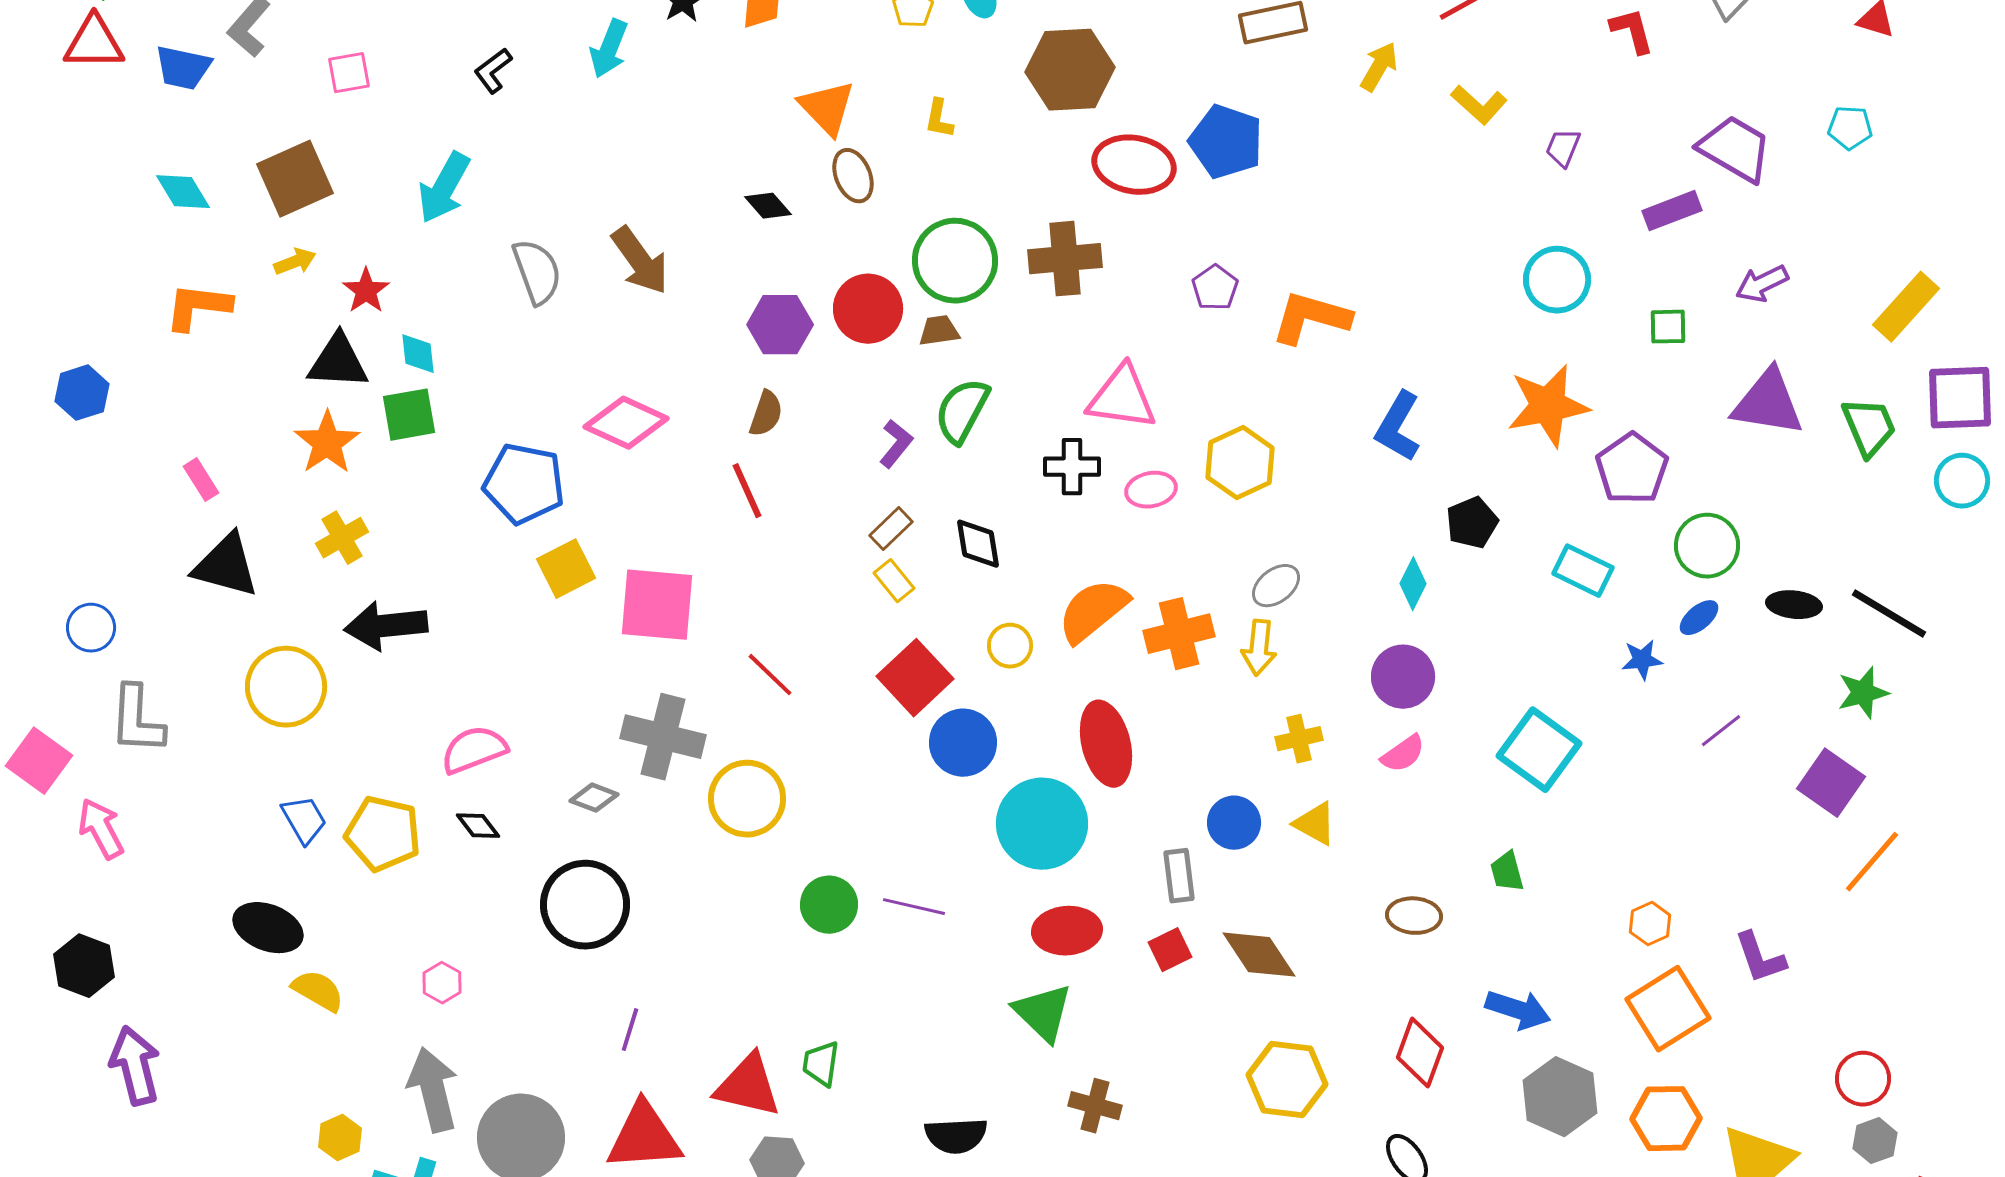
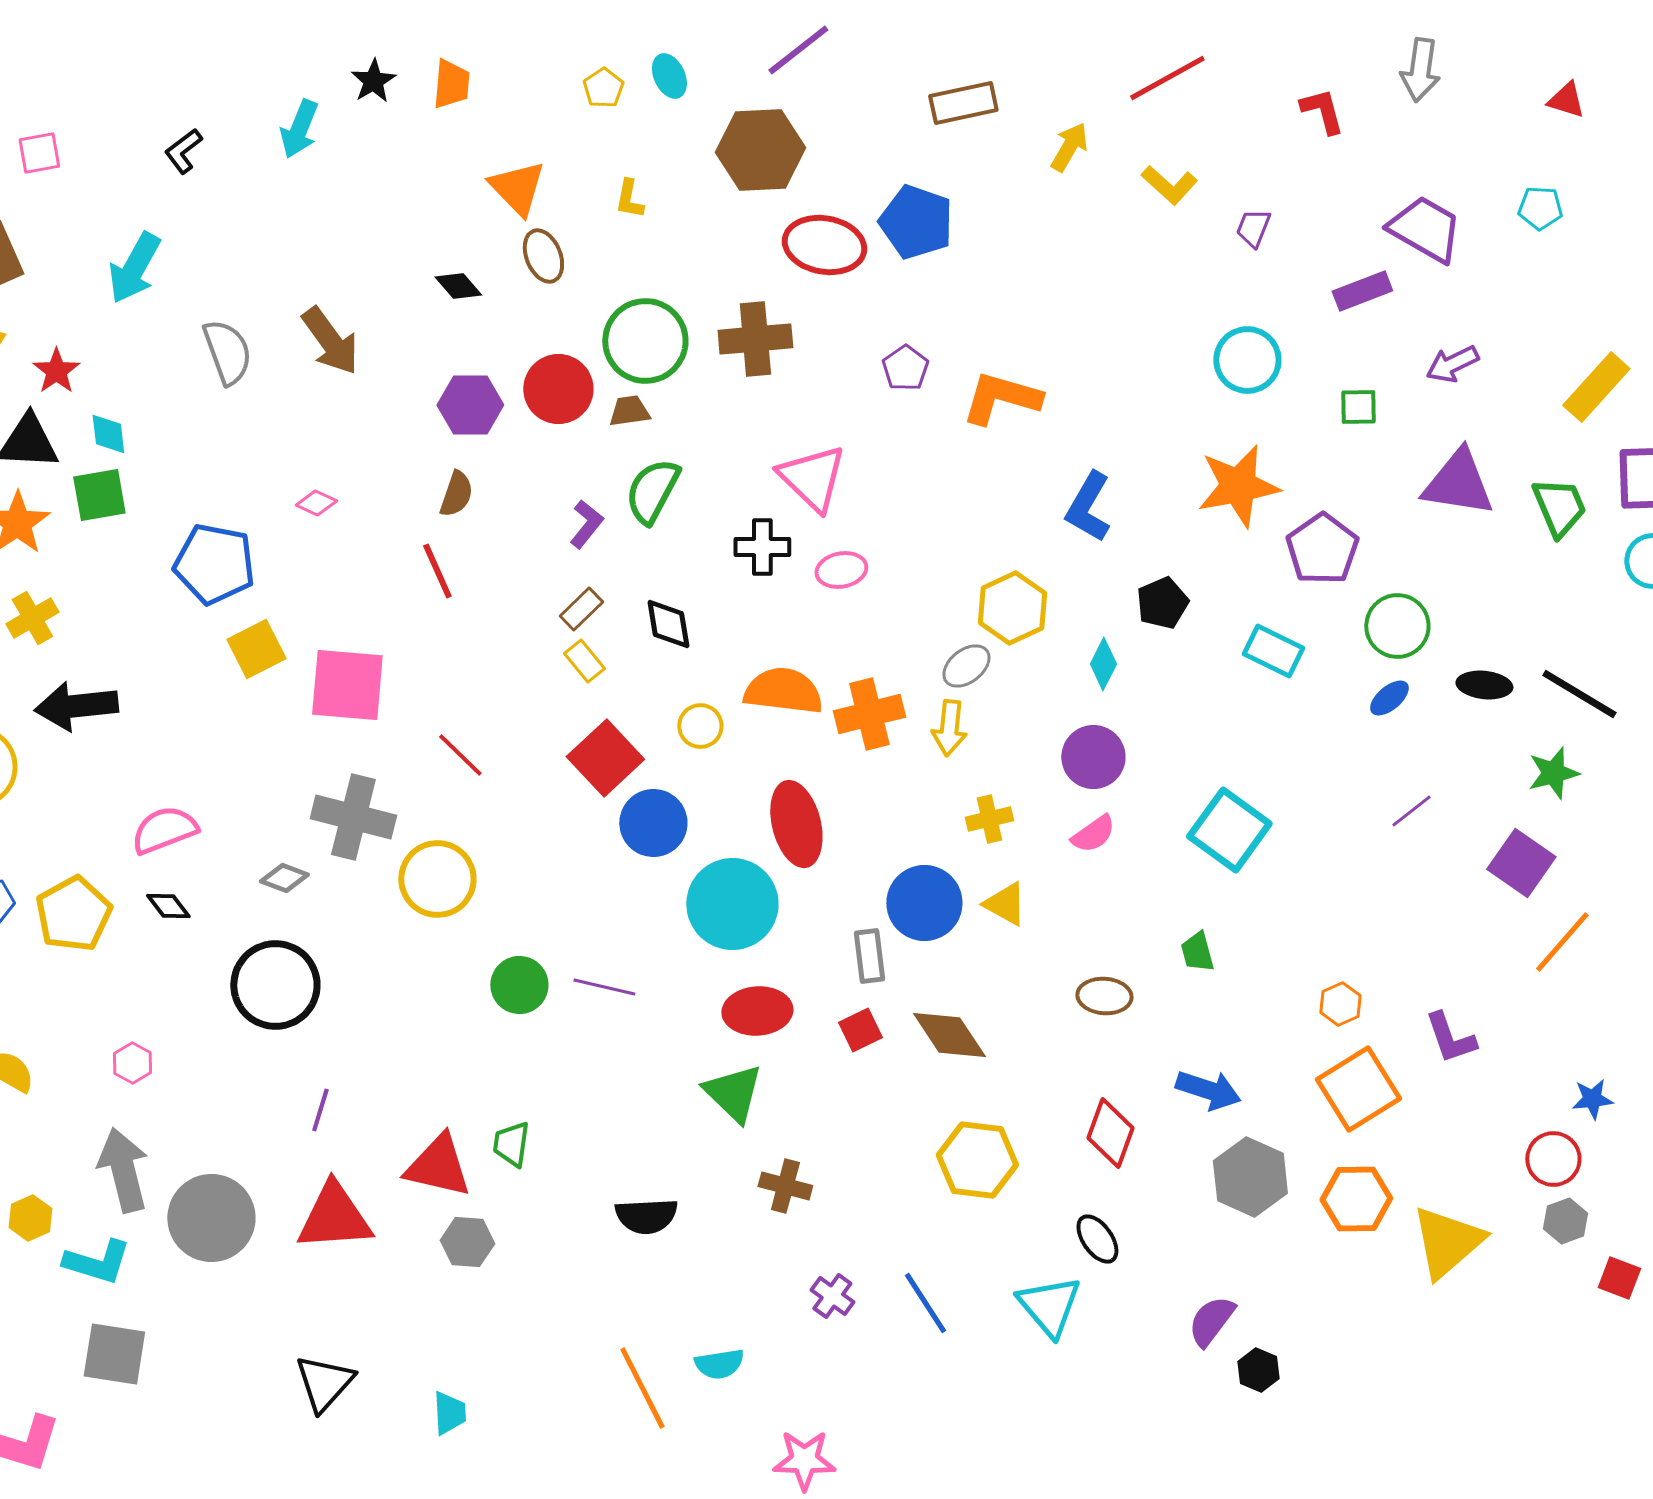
pink triangle: (1122, 398) -> (812, 478), turned 36
pink diamond: (626, 423) -> (316, 503), size x0.5
yellow hexagon: (1240, 463) -> (1012, 608), moved
orange semicircle: (1093, 611) -> (783, 691), turned 46
blue star: (1642, 660) -> (1592, 1099), moved
blue circle: (1234, 823) -> (924, 903), size x1.4
yellow pentagon: (383, 834) -> (73, 914), turned 30

